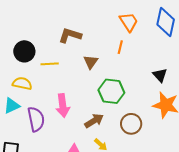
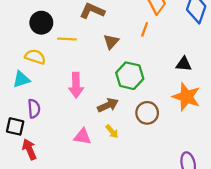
black triangle: (160, 75) -> (184, 64), turned -49
purple semicircle: (36, 119) -> (34, 109), moved, size x0.7

